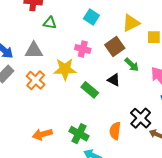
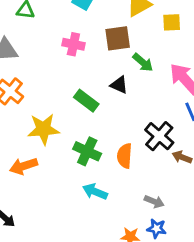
brown square: (115, 46) -> (118, 38), turned 30
yellow star: (65, 69) -> (43, 129), moved
green cross: (79, 134) -> (87, 151), moved

